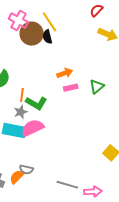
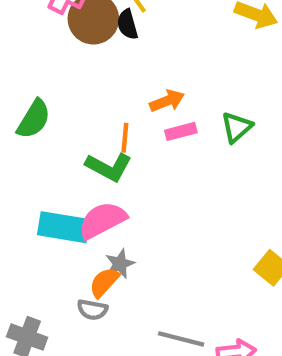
orange line: (22, 95) -> (125, 138), moved
gray star: (21, 112) -> (120, 264), moved
orange semicircle: (17, 177) -> (104, 282), moved

